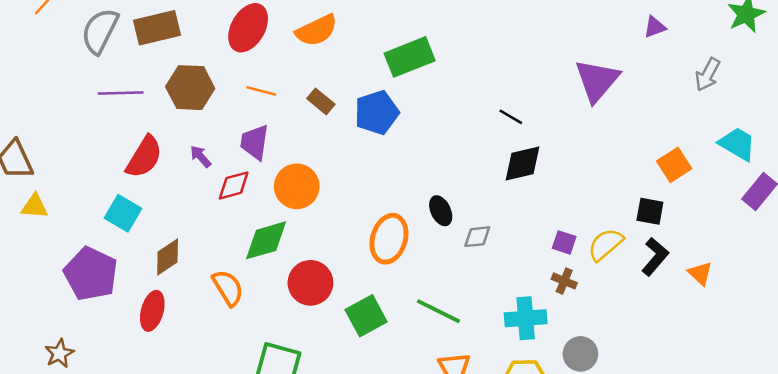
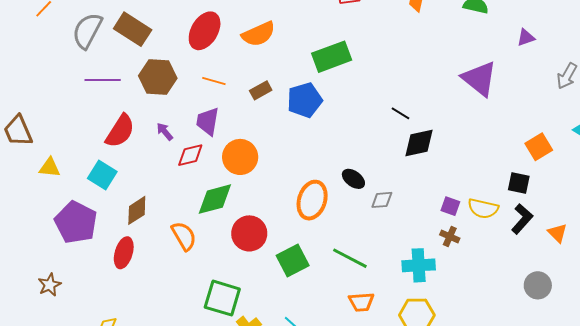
brown rectangle: (157, 28) -> (133, 29), turned 45
purple triangle: (597, 80) -> (479, 79), turned -33
brown rectangle: (321, 101) -> (261, 90), turned -70
black line: (511, 117) -> (401, 113), moved
yellow triangle: (35, 206) -> (50, 168), moved
black ellipse: (441, 211) -> (353, 179), turned -30
yellow semicircle: (606, 244) -> (483, 208), turned -128
gray circle: (580, 354) -> (538, 285), moved

